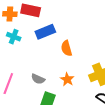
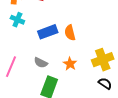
blue rectangle: (45, 32) -> (48, 32), moved

